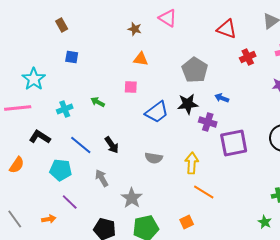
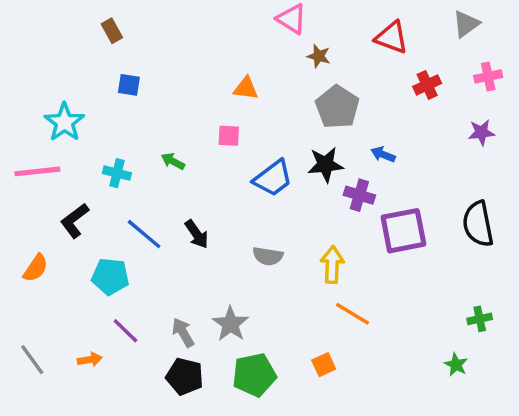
brown star: (135, 29) -> (319, 56), moved
cyan cross: (65, 109) -> (117, 173), turned 35
black L-shape: (40, 137) -> (75, 221), turned -70
gray arrow: (102, 178) -> (183, 332), moved

